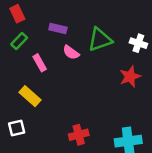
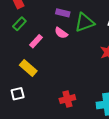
purple rectangle: (58, 28) -> (63, 13), moved
pink rectangle: (40, 63) -> (36, 41), turned 72

